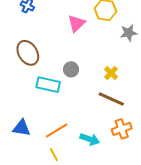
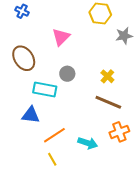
pink triangle: (77, 23) -> (61, 37), moved
blue triangle: (22, 128) -> (31, 115), moved

